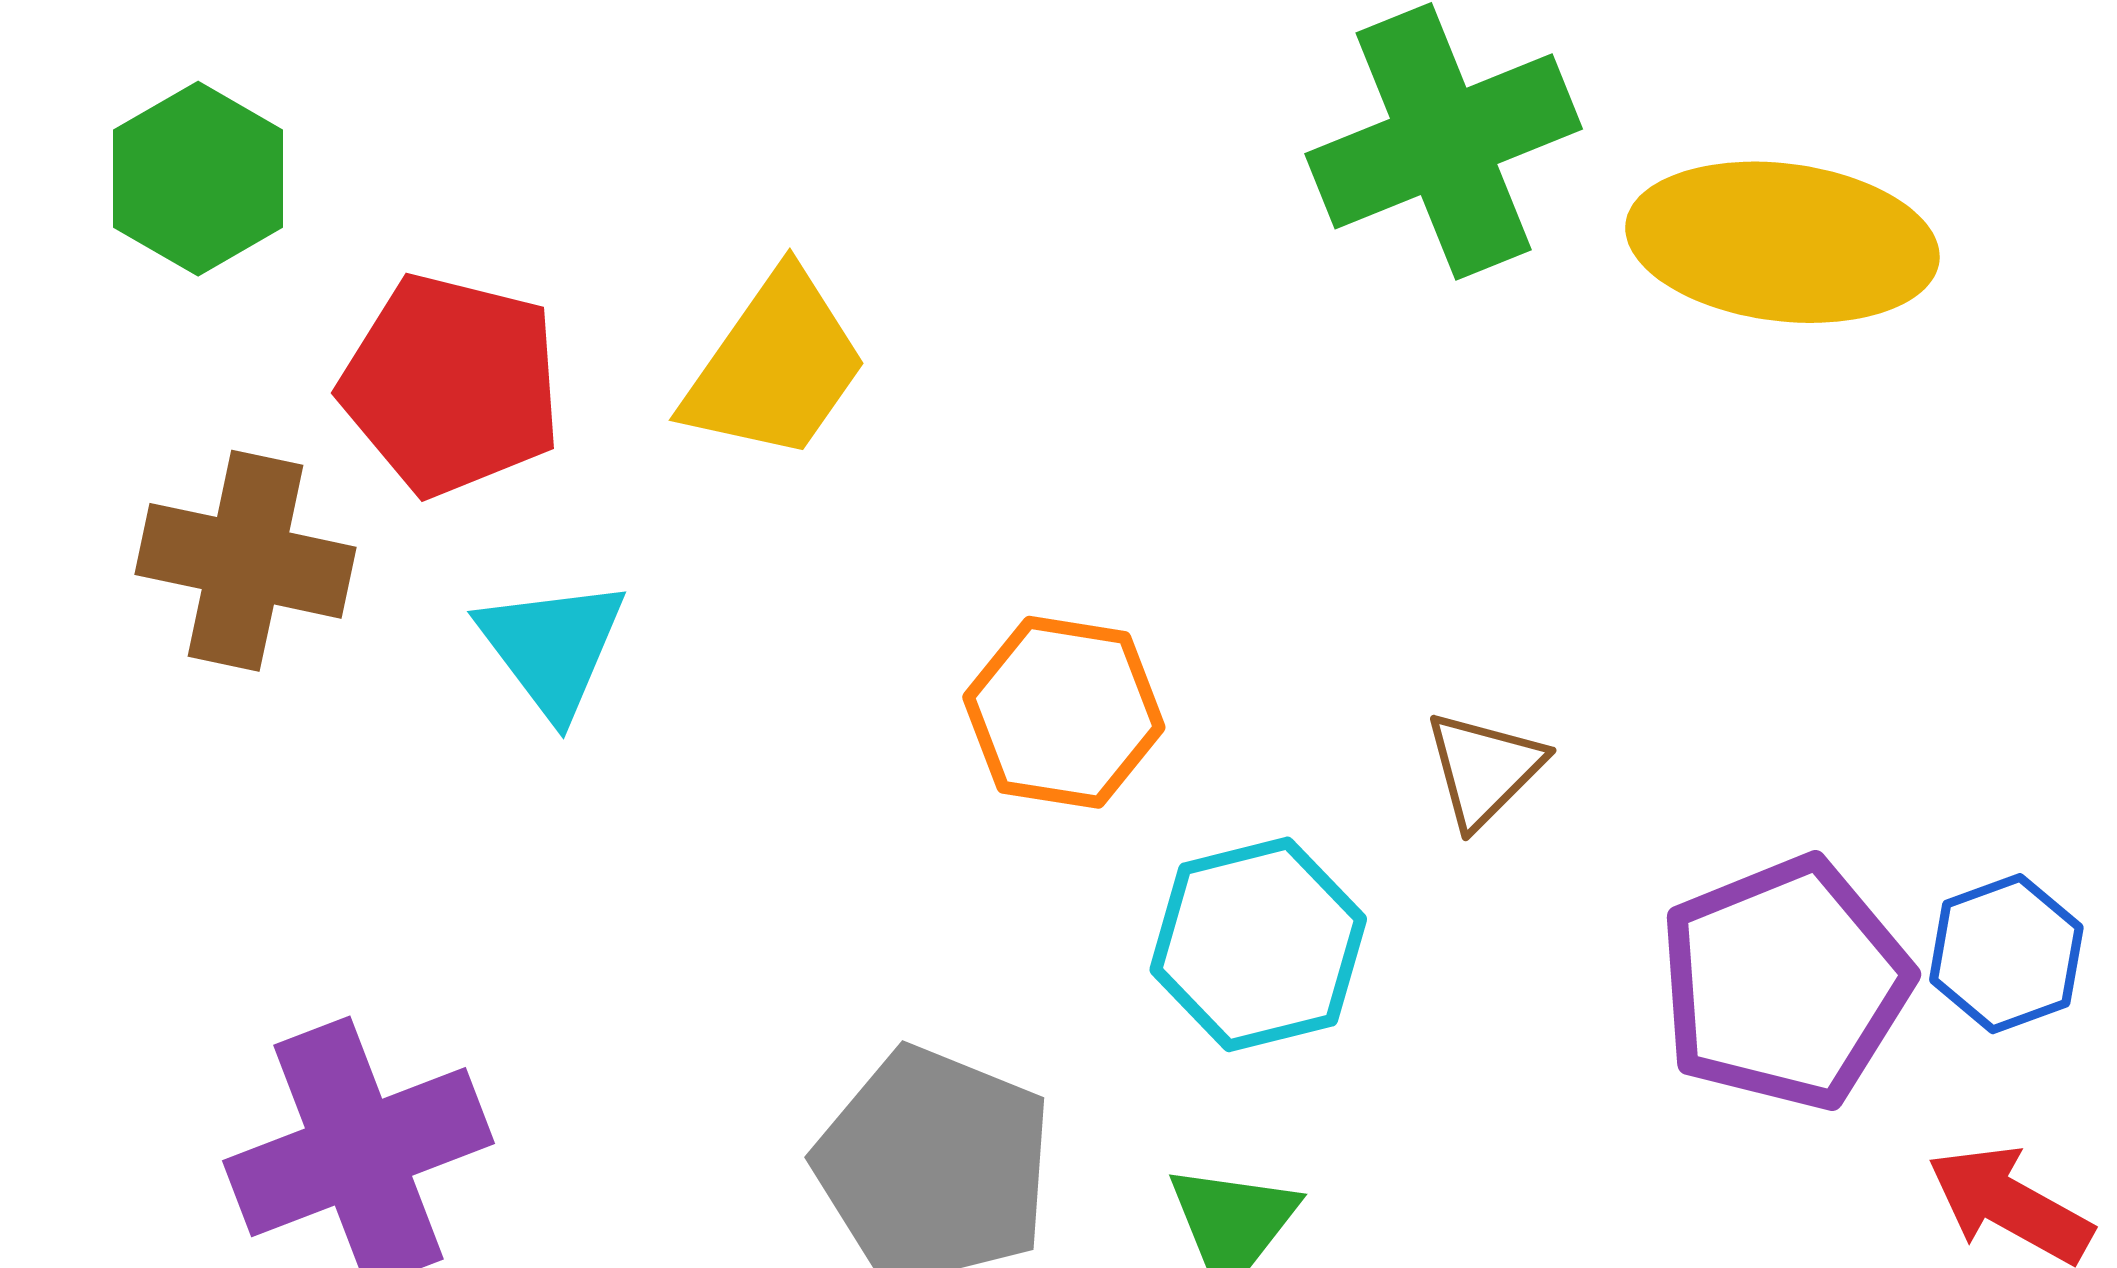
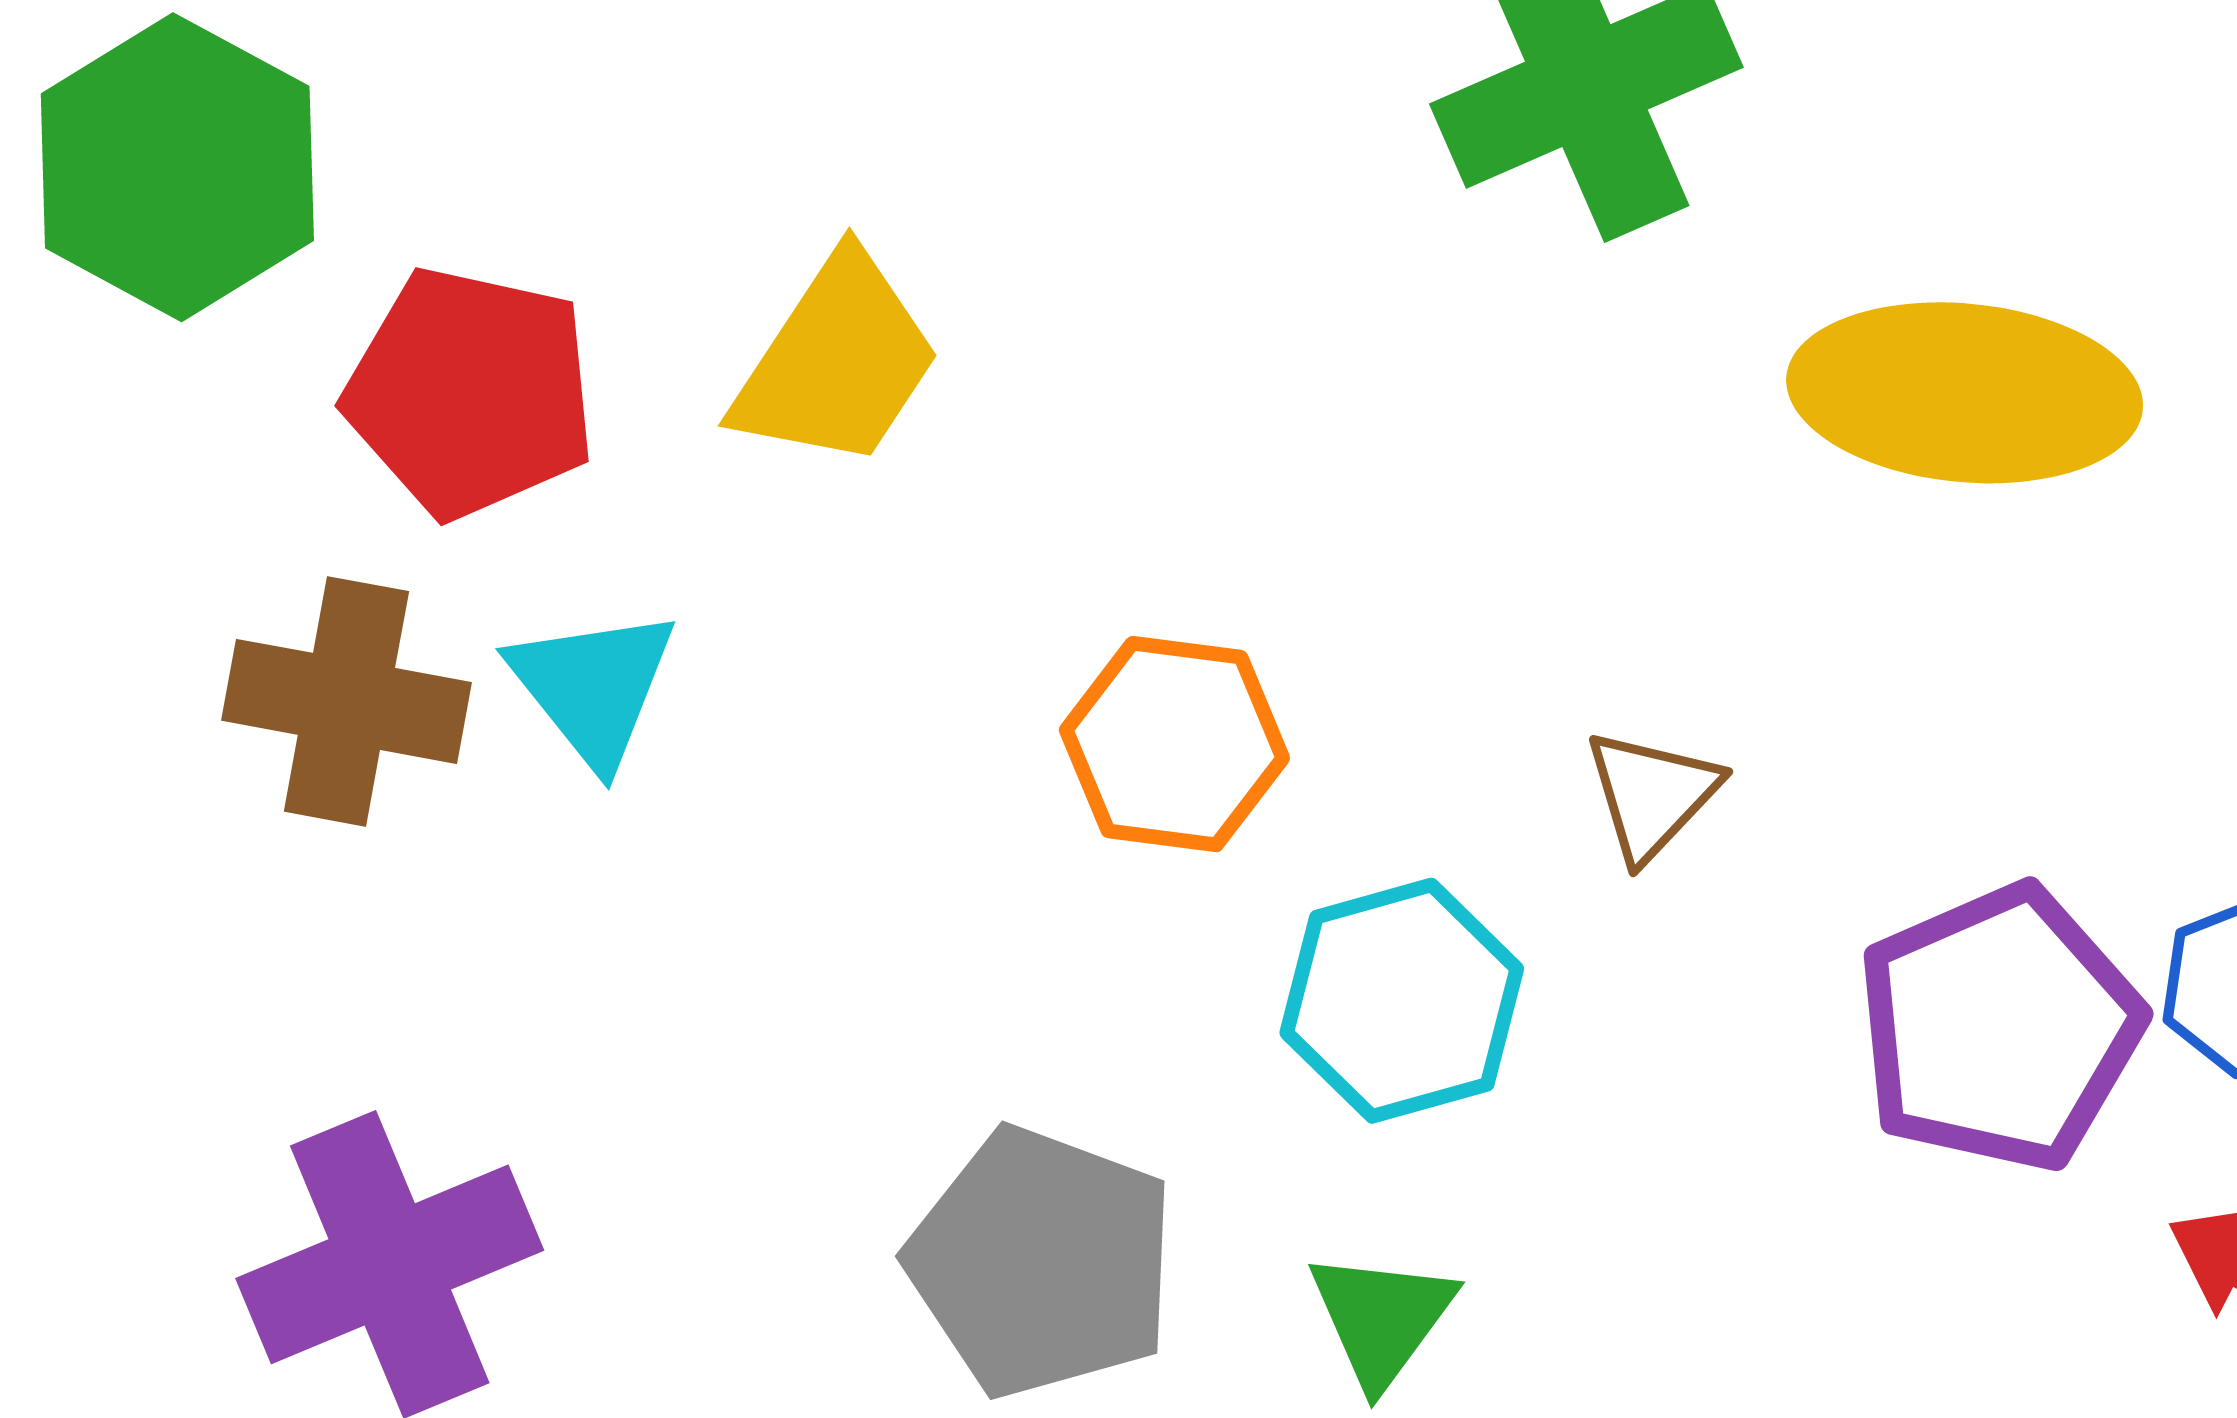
green hexagon: (198, 179) -> (177, 167), size x1.4
yellow ellipse: (1782, 242) -> (1965, 393), moved
brown cross: (245, 561) -> (346, 701), moved

